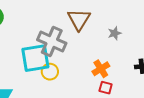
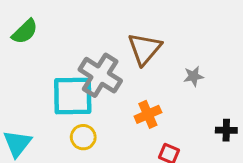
orange cross: (101, 69) -> (148, 114), moved
yellow circle: (50, 72) -> (83, 137), moved

